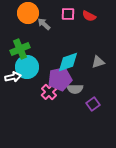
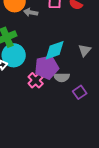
gray arrow: (44, 24) -> (31, 12), turned -32
gray triangle: (98, 62) -> (85, 50), turned -32

